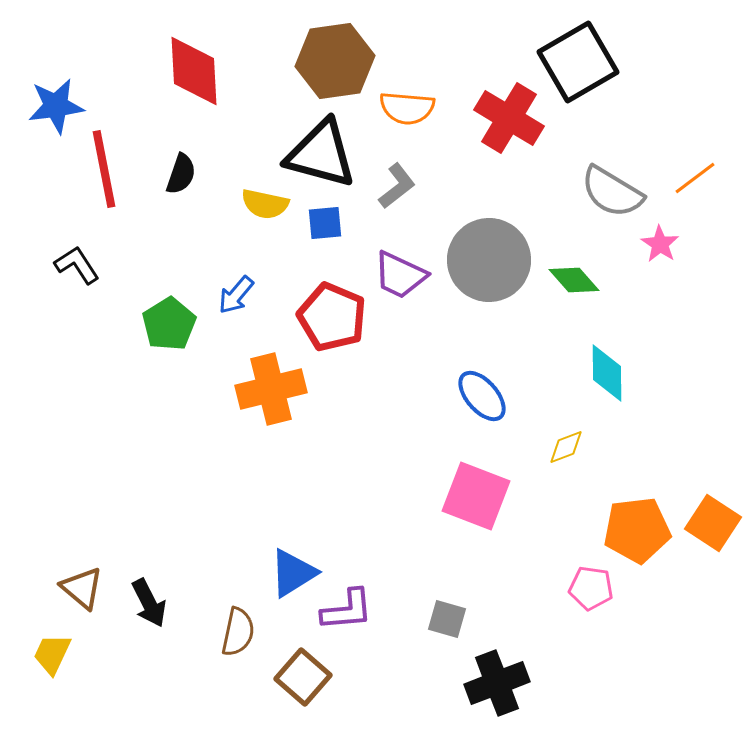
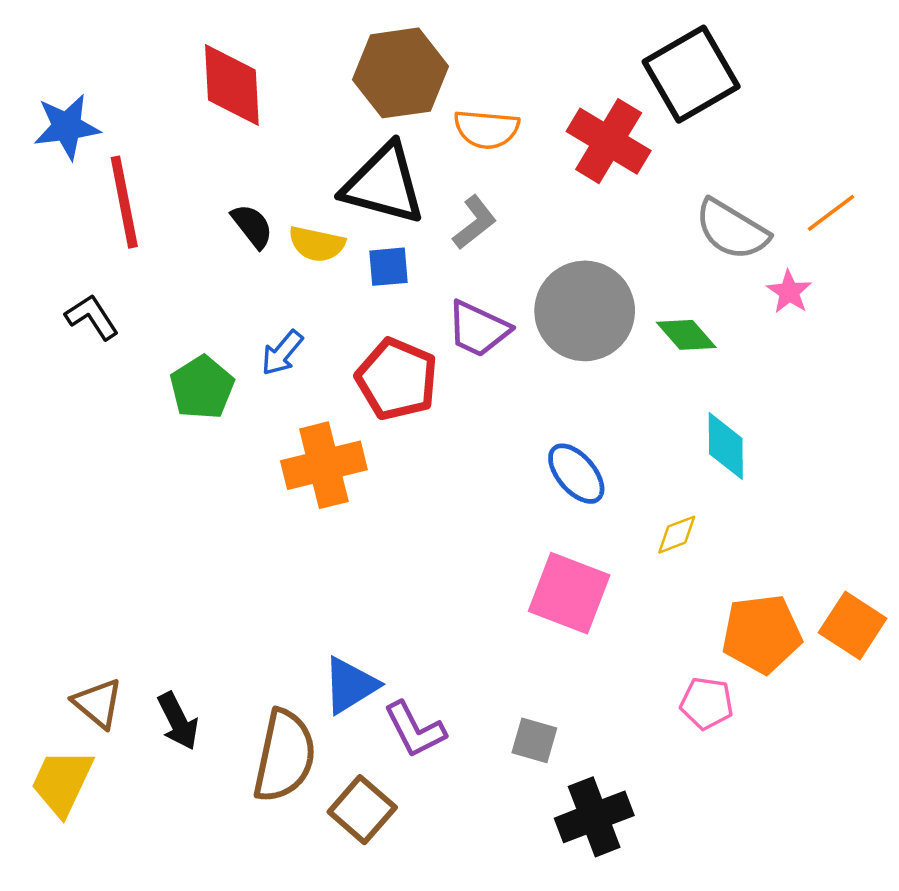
black semicircle: (181, 174) -> (252, 226), moved, turned -57
purple L-shape: (347, 610) -> (415, 730), turned 68
brown semicircle: (238, 632) -> (284, 756), size x1.6
yellow trapezoid: (52, 654) -> (62, 782), size x1.4

